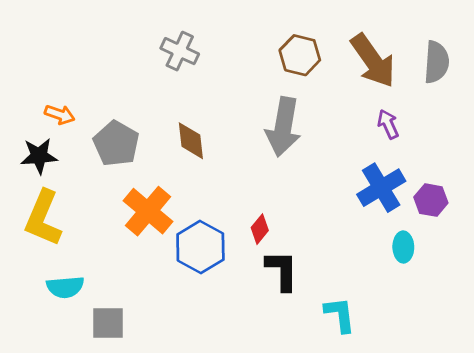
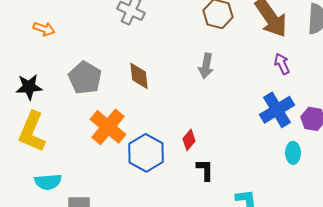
orange arrow: (60, 115) -> (44, 29), moved
gray arrow: (283, 127) -> (206, 66), size x0.6
black L-shape: (282, 270) -> (205, 170), size x0.7

